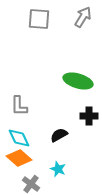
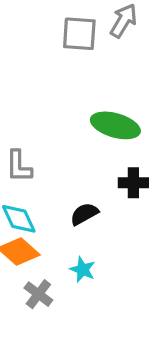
gray square: (39, 19) -> (79, 34), moved

